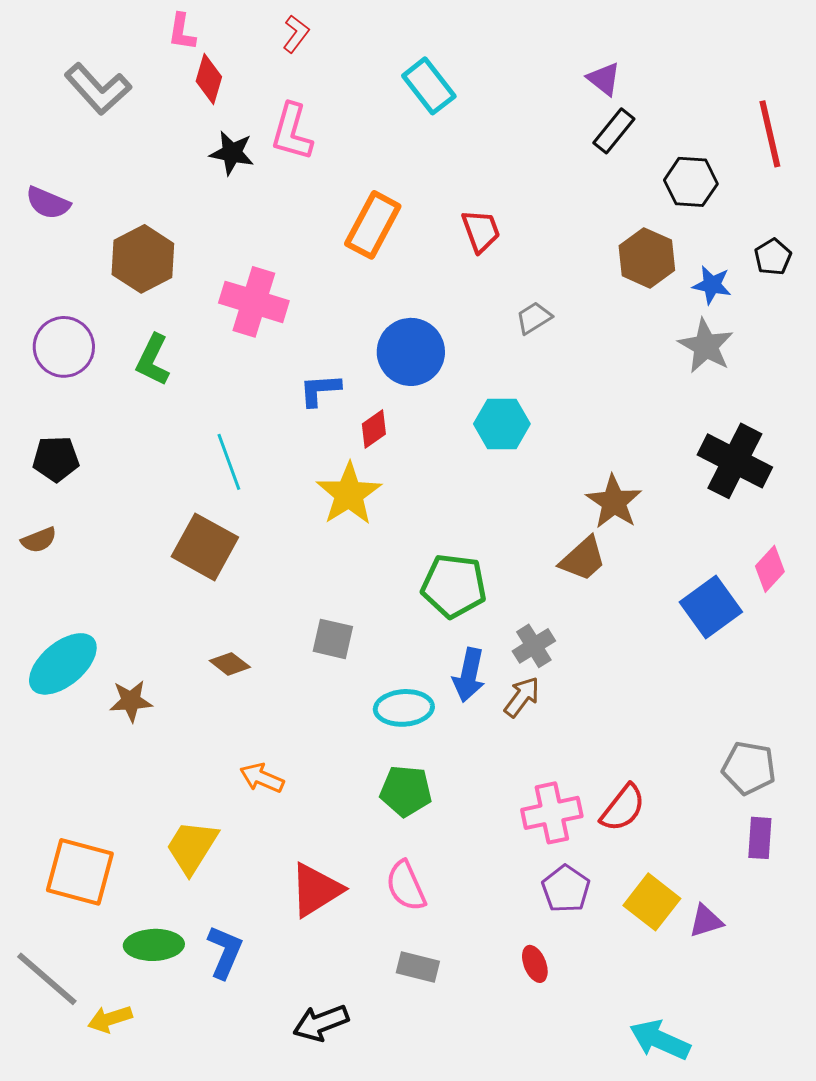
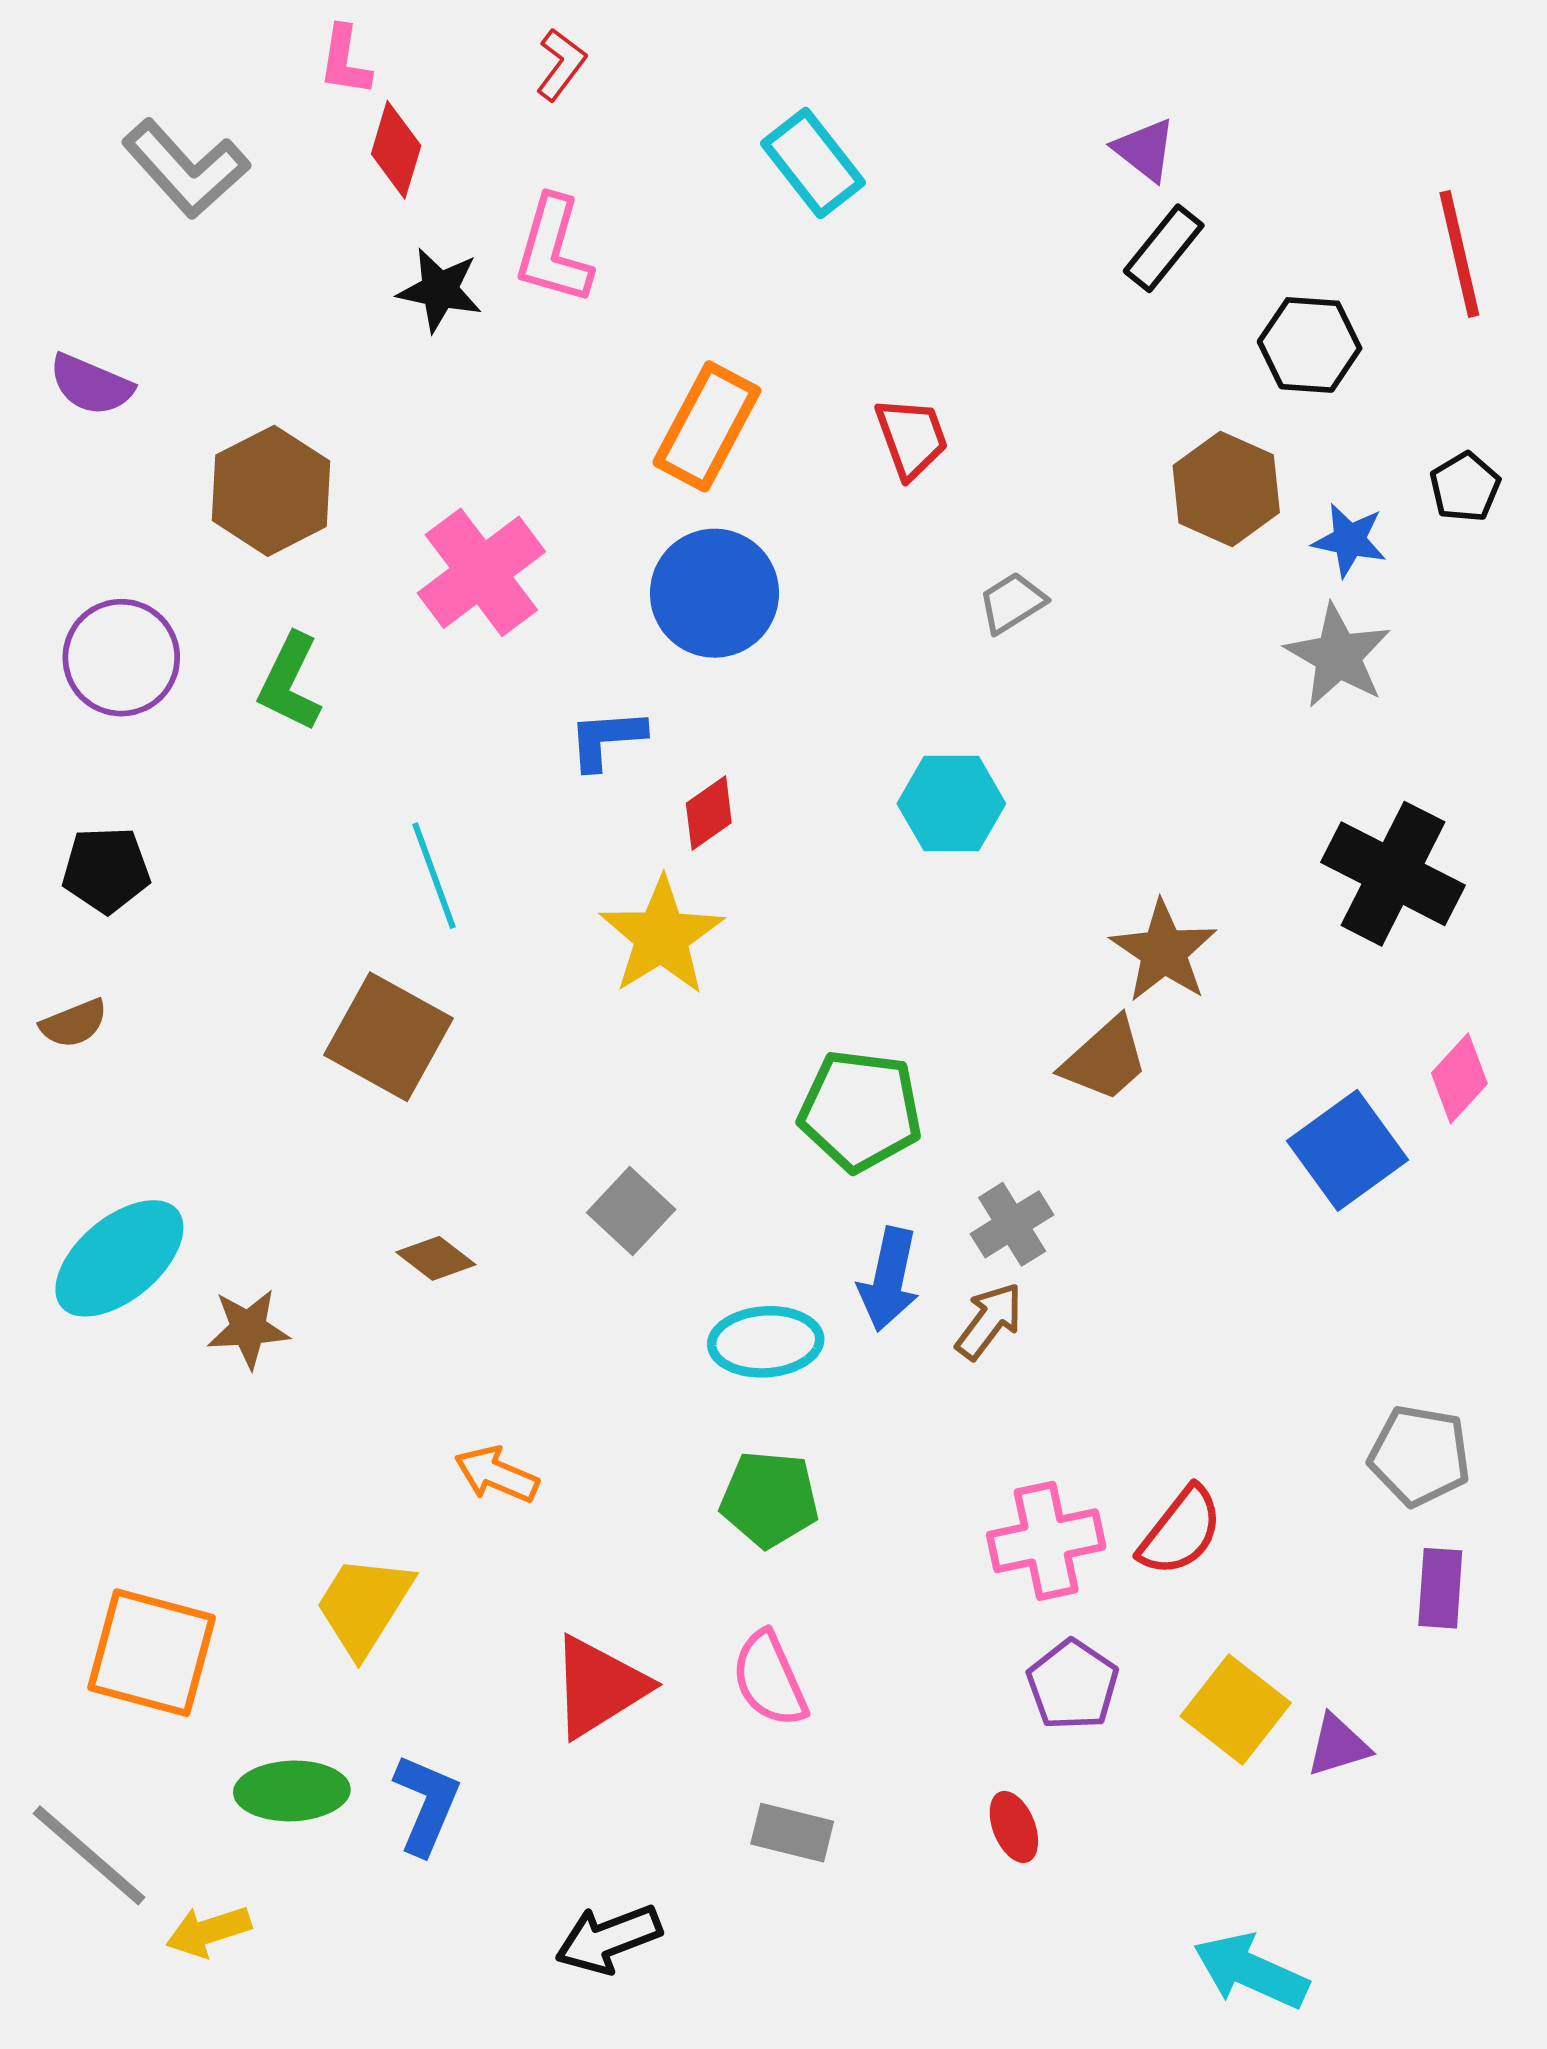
pink cross: (254, 302) -> (481, 572), turned 36
blue circle: (411, 352) -> (714, 593), moved
gray square: (333, 639) -> (631, 1211), turned 30

